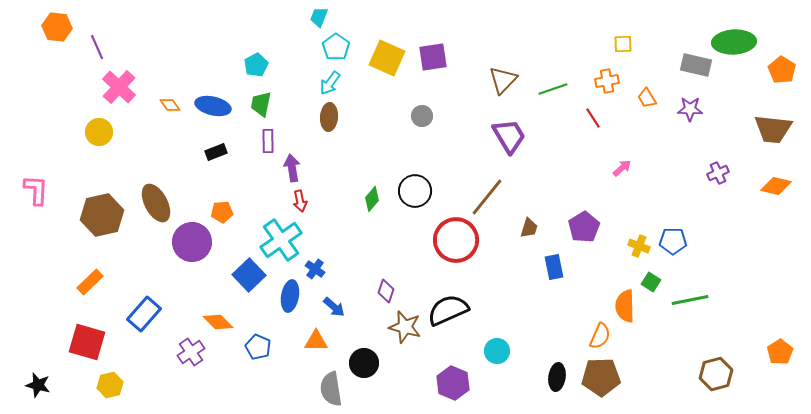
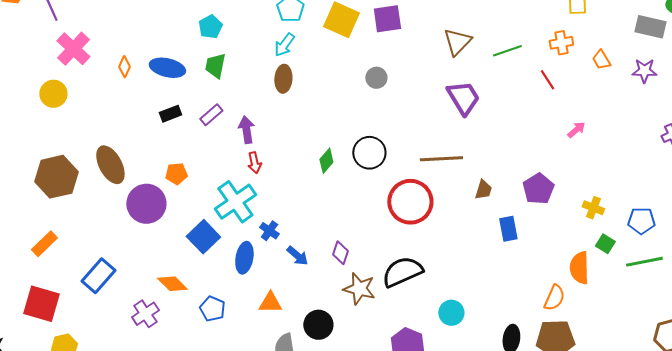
orange diamond: (170, 105) -> (124, 67), turned 60
purple rectangle: (268, 141) -> (211, 115), moved, turned 50
brown line: (487, 197) -> (441, 159), turned 48
blue pentagon: (673, 241) -> (641, 221), moved
blue arrow: (334, 307) -> (297, 256), moved

